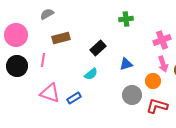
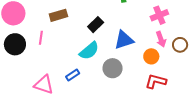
blue triangle: (126, 64) -> (124, 40), size x1.5
cyan semicircle: (91, 74) -> (89, 51), size x1.5
pink triangle: (50, 93) -> (44, 85), moved
gray circle: (132, 95) -> (113, 68), moved

